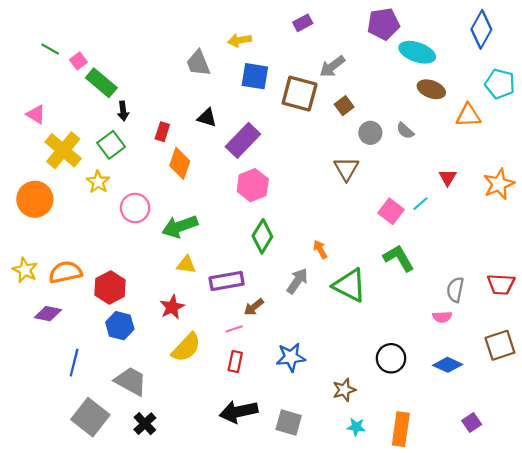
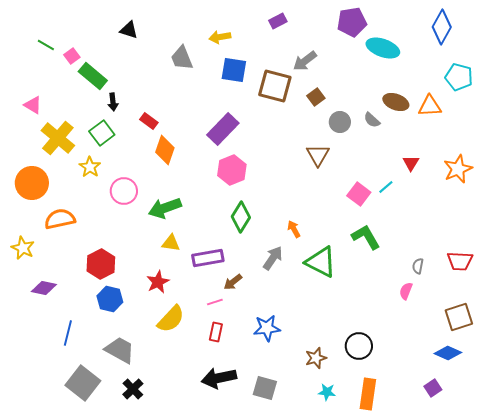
brown ellipse: (431, 89) -> (396, 102), moved
black triangle: (207, 118) -> (129, 30), moved
red rectangle: (162, 132) -> (149, 121), turned -72
orange semicircle: (65, 272) -> (60, 219), moved
gray semicircle: (455, 290) -> (418, 266), size x0.7
pink semicircle: (442, 317) -> (406, 291), turned 114
black circle: (391, 358) -> (359, 346), moved
blue diamond: (448, 365) -> (448, 353), moved

